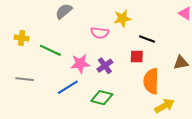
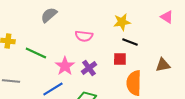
yellow star: (122, 18) -> (122, 22), moved
pink star: (80, 64) -> (65, 66), turned -30

